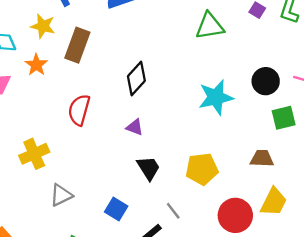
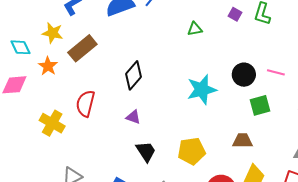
green triangle: (210, 26) -> (195, 29), size x0.6
brown rectangle: (77, 45) -> (82, 48), turned 32
yellow cross: (34, 154) -> (52, 123), moved, turned -35

